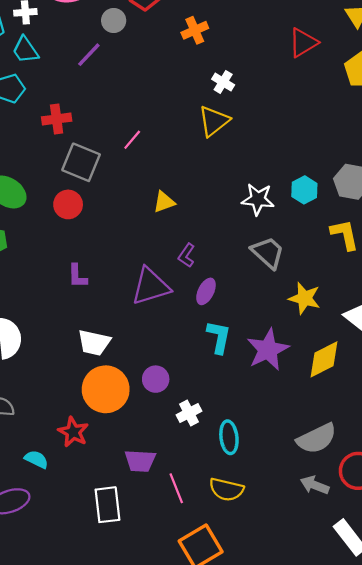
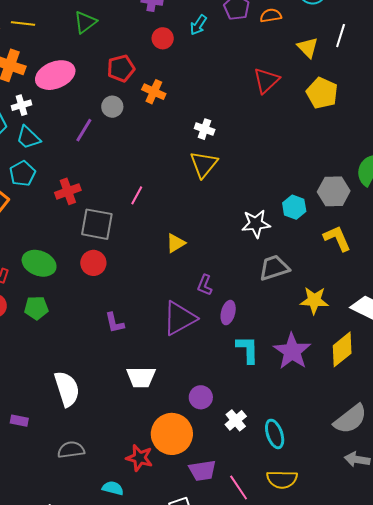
gray circle: (114, 20) -> (112, 107), moved
orange cross: (195, 30) -> (154, 92), moved, turned -30
gray trapezoid: (268, 253) -> (274, 268), turned -48
orange circle: (106, 389) -> (172, 434), moved

